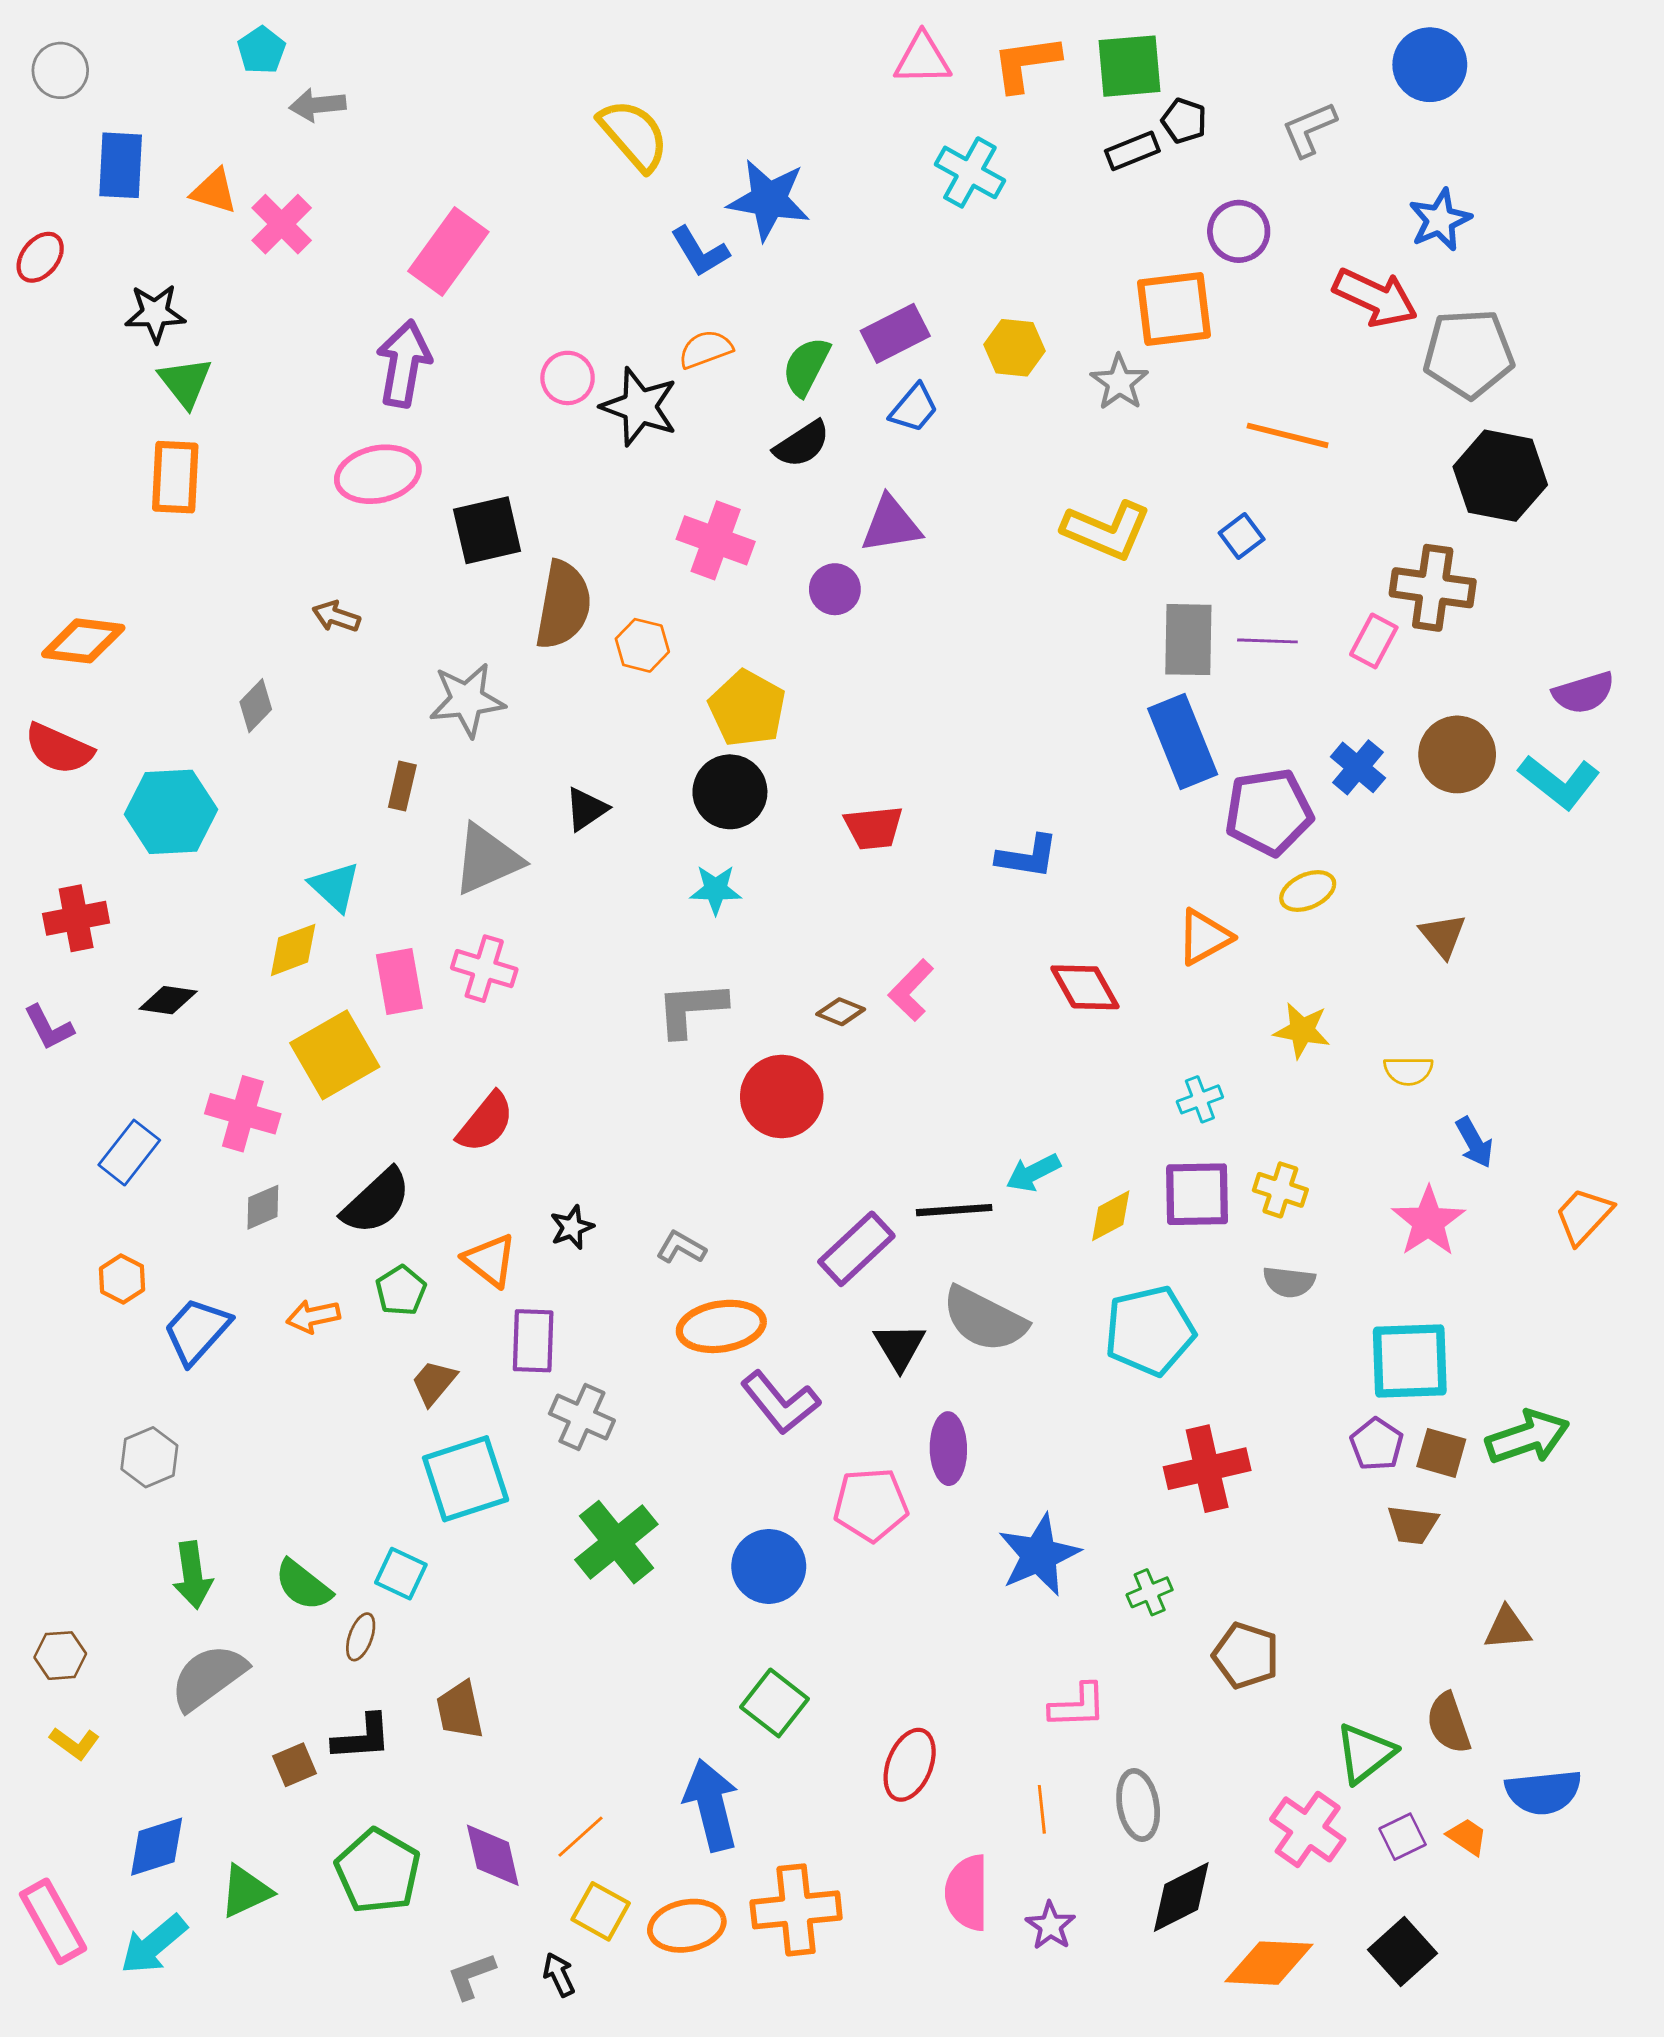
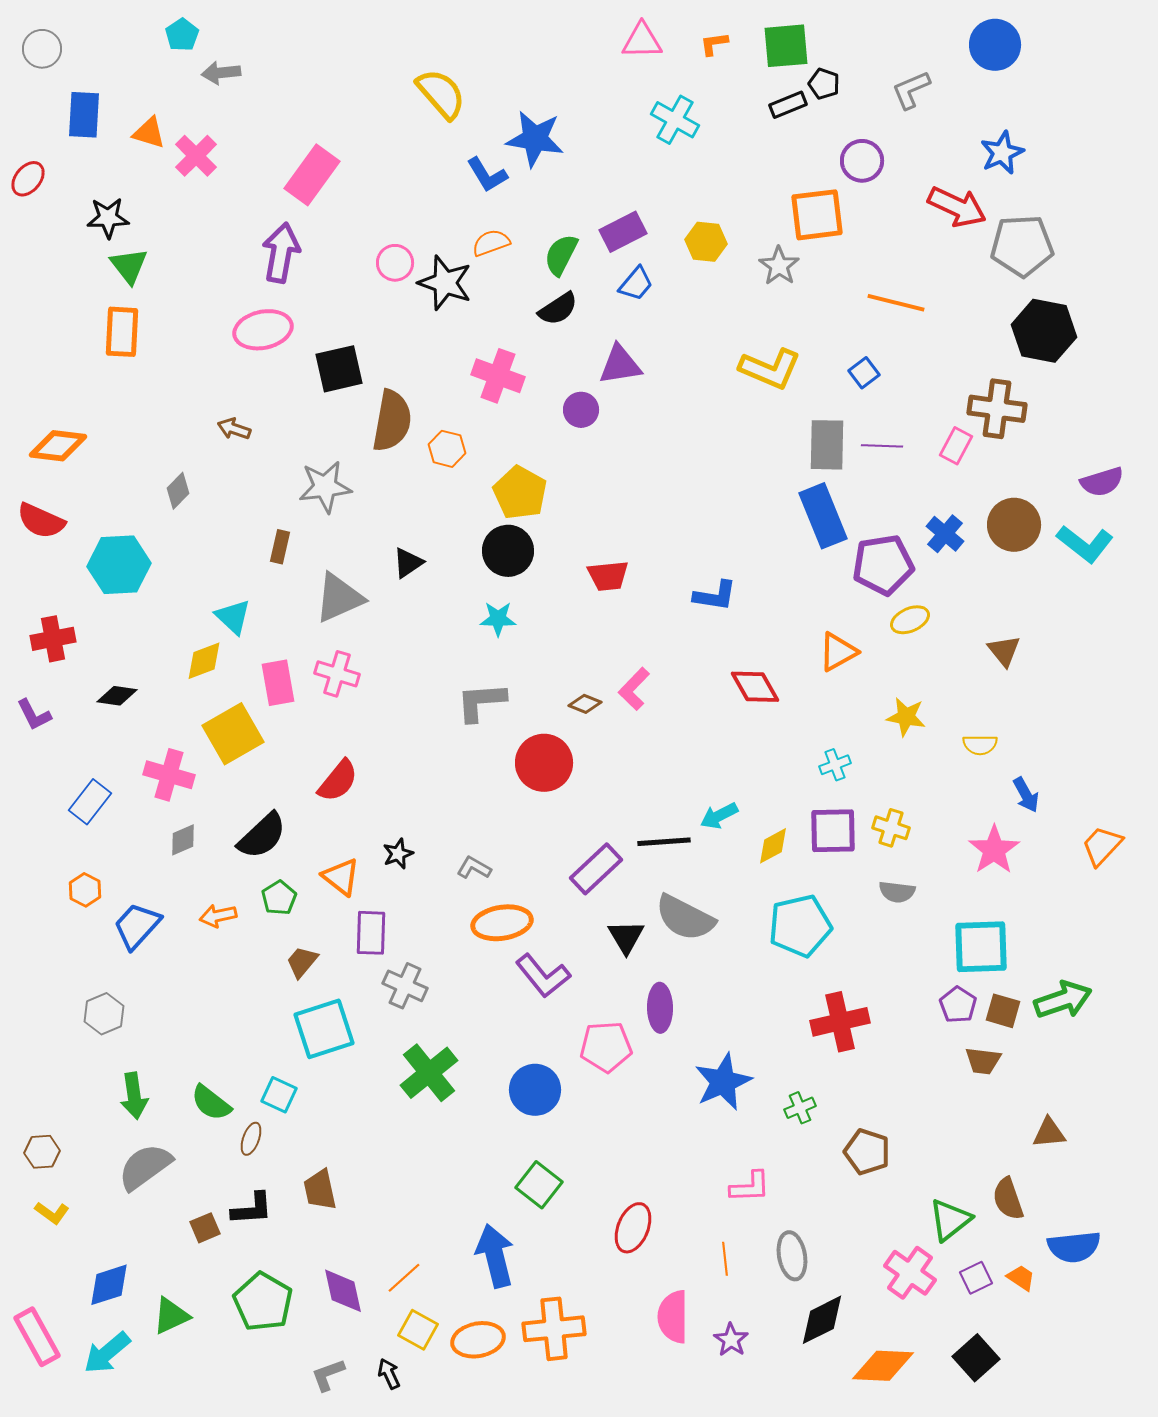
orange L-shape: (1026, 63) -> (714, 44), size x0.6

